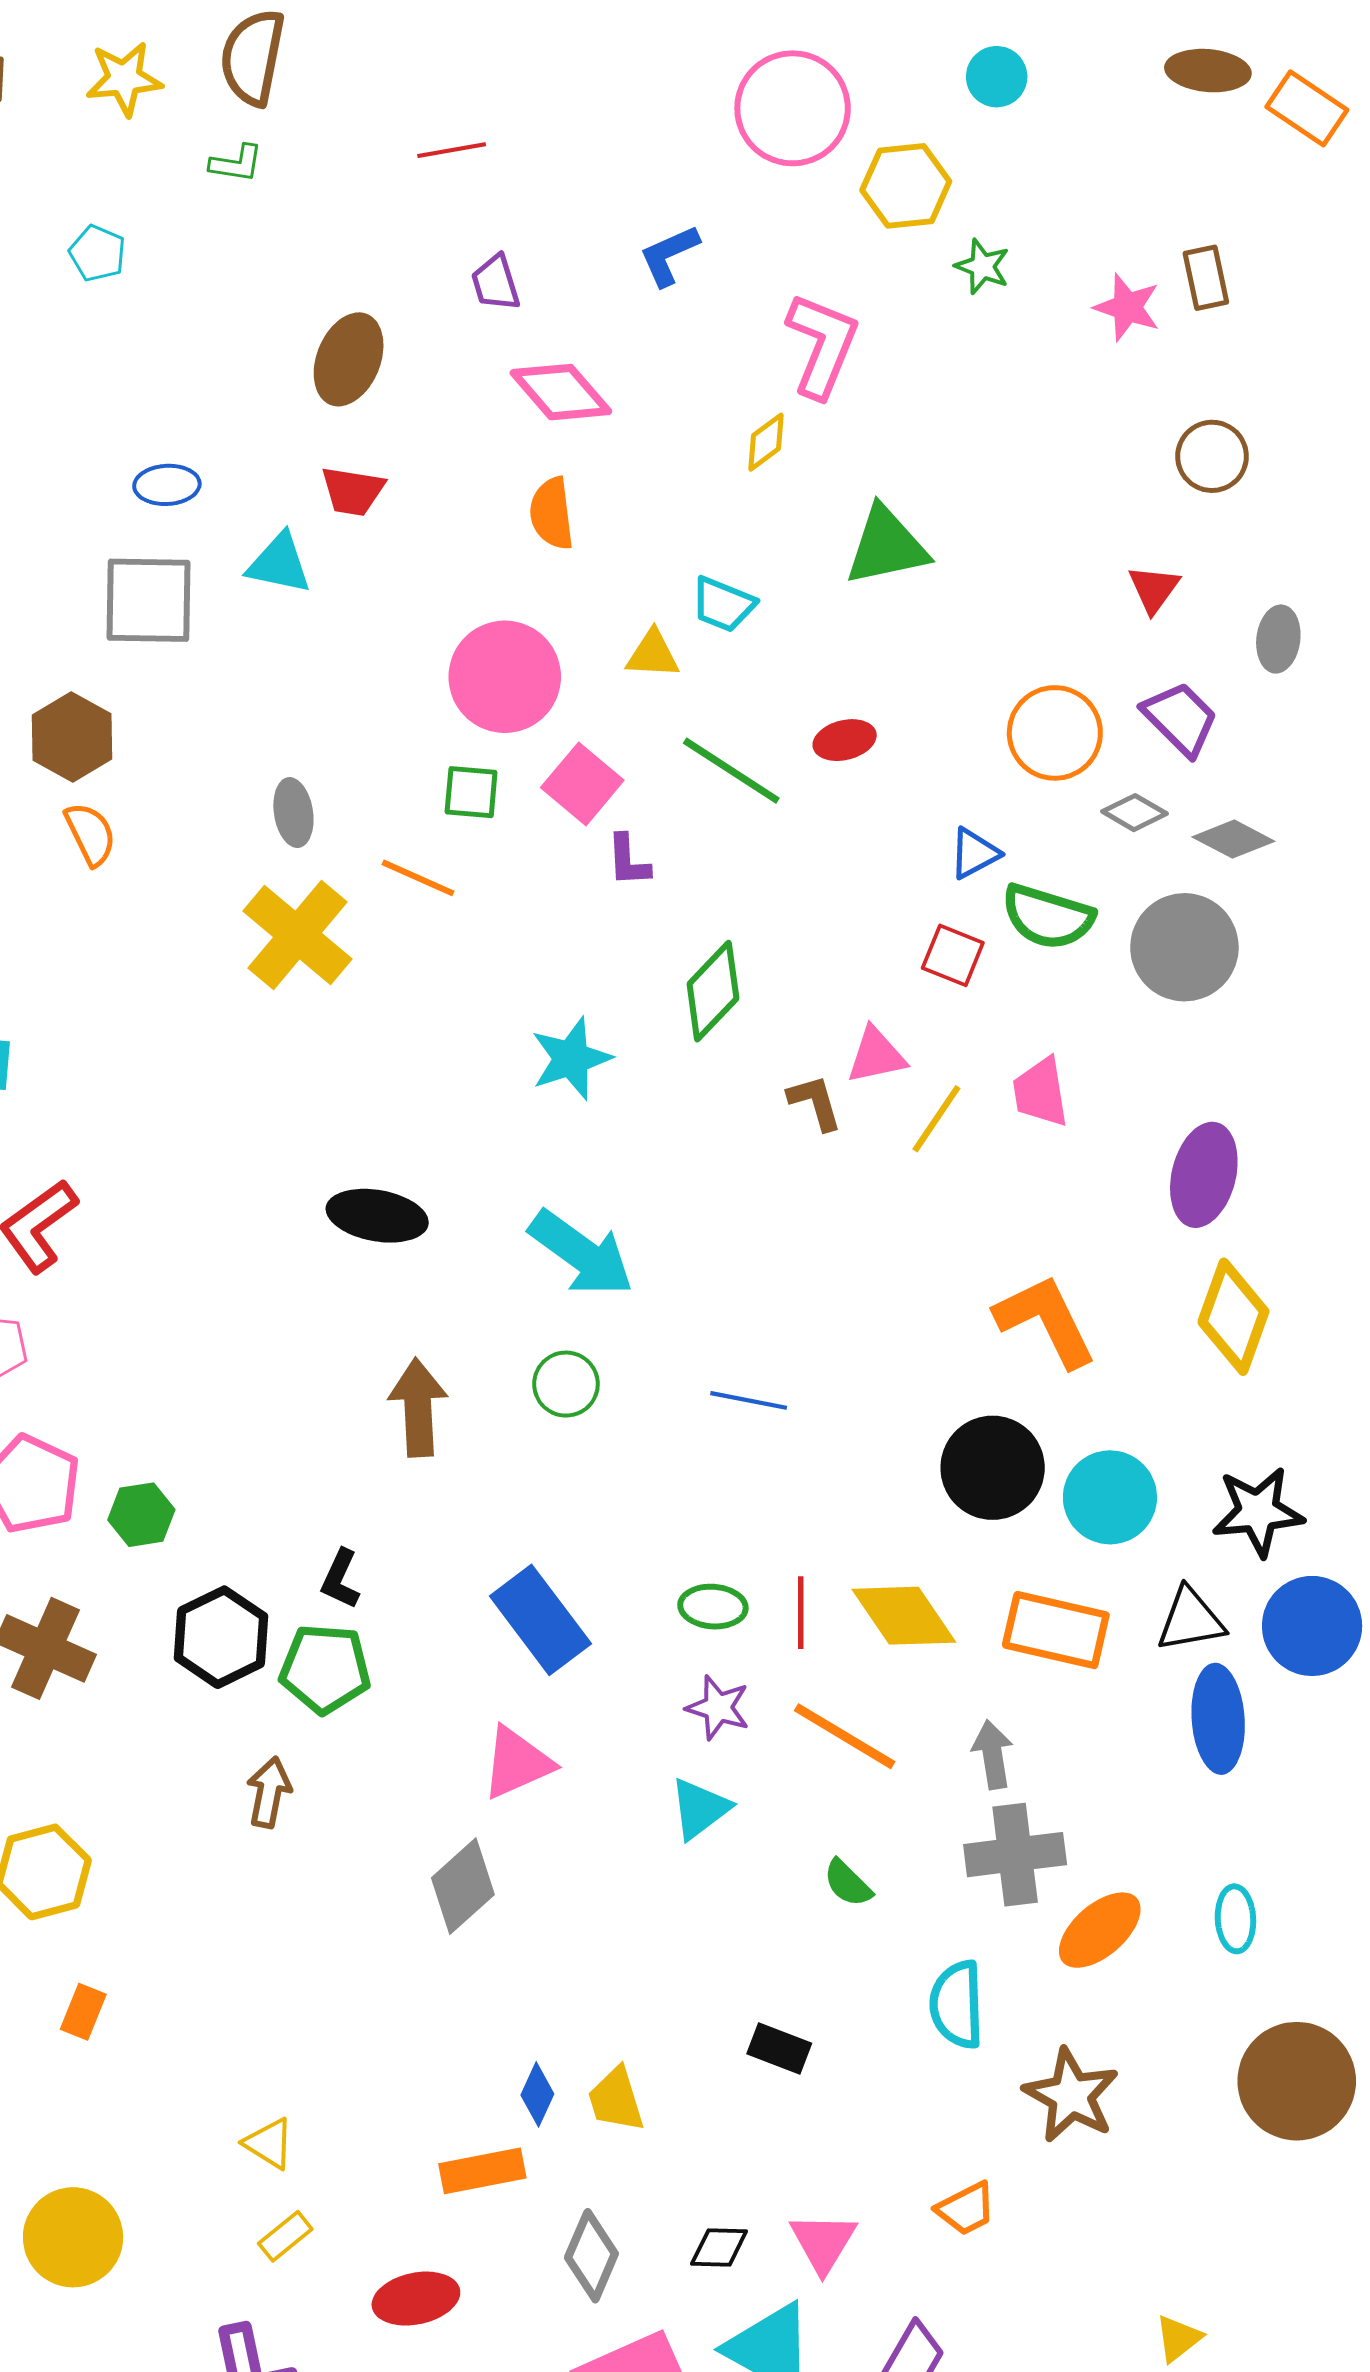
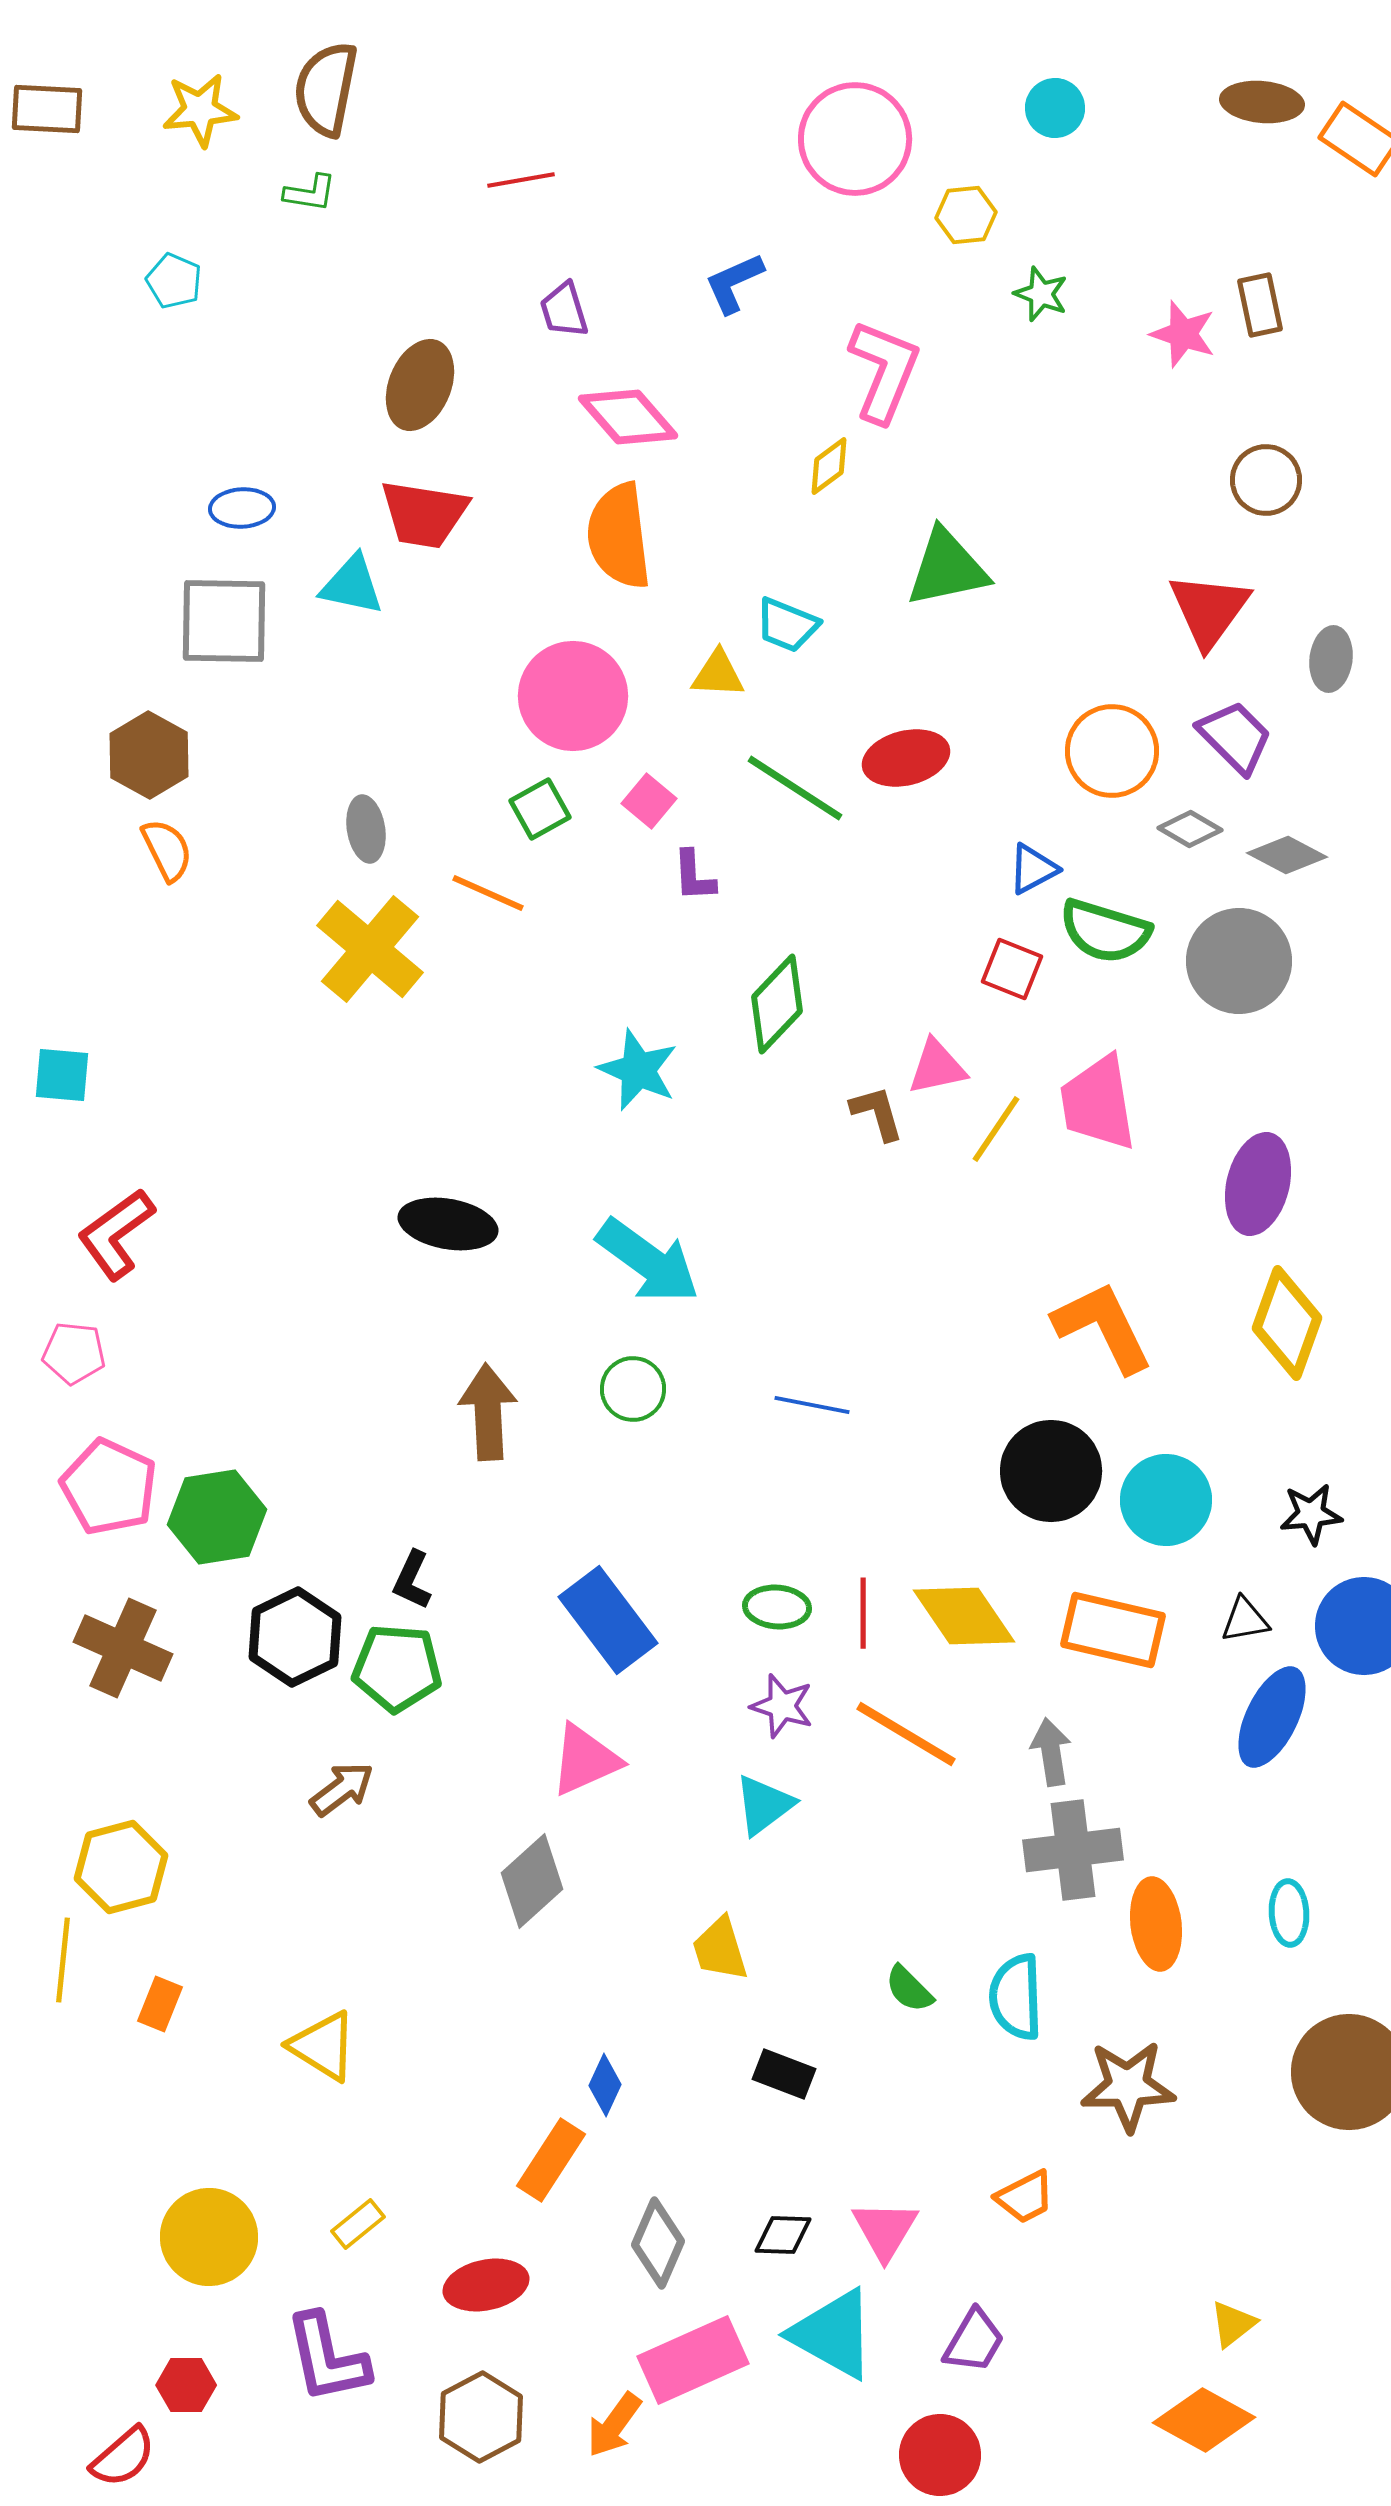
yellow hexagon: (906, 186) -> (966, 215), size x0.7
red trapezoid: (353, 491) -> (424, 514), size x1.4
orange semicircle: (552, 513) -> (619, 536), size x1.5
red triangle: (1154, 589) -> (1209, 610), size x1.6
red ellipse: (845, 740) -> (906, 758), size x1.4
pink square: (582, 784) -> (649, 801), size x0.7
green square: (471, 792) -> (540, 809), turned -34
cyan star: (571, 1058) -> (638, 1070), turned -30
pink trapezoid: (1041, 1092) -> (1098, 1103), size x1.4
black star: (1258, 1512) -> (1311, 1514), size x0.7
green hexagon: (141, 1515) -> (217, 1517), size x1.5
black triangle: (1191, 1620) -> (1245, 1620), size x0.7
blue ellipse: (1218, 1719) -> (1272, 1717), turned 30
brown arrow: (269, 1792) -> (342, 1789), turned 42
green semicircle: (848, 1883) -> (909, 1989), moved
orange ellipse: (1100, 1930) -> (1156, 1924), turned -56
black rectangle: (779, 2048) -> (784, 2074), moved
brown star: (1071, 2095) -> (1128, 2086), turned -30
yellow trapezoid: (616, 2100) -> (720, 1949), moved
yellow triangle: (269, 2143) -> (323, 2046), moved, size x1.4
orange rectangle: (482, 2171) -> (551, 2160), turned -46
yellow circle: (73, 2237) -> (209, 2237), moved

